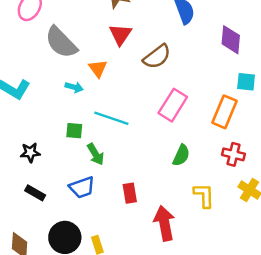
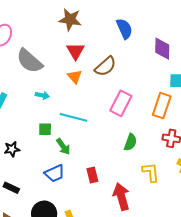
orange triangle: (98, 68) -> (75, 77), moved
black rectangle: (35, 193) -> (11, 188), moved

